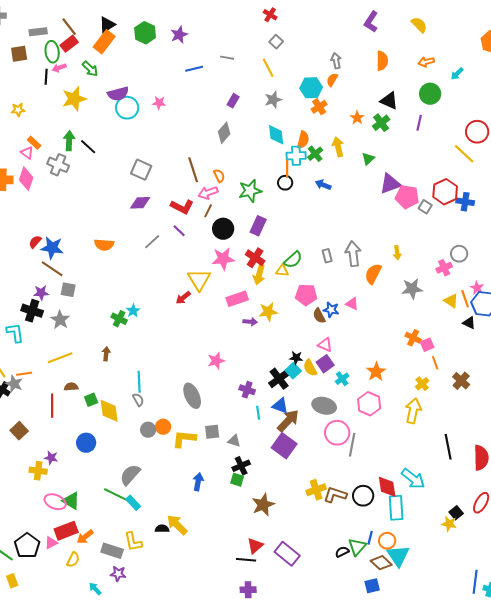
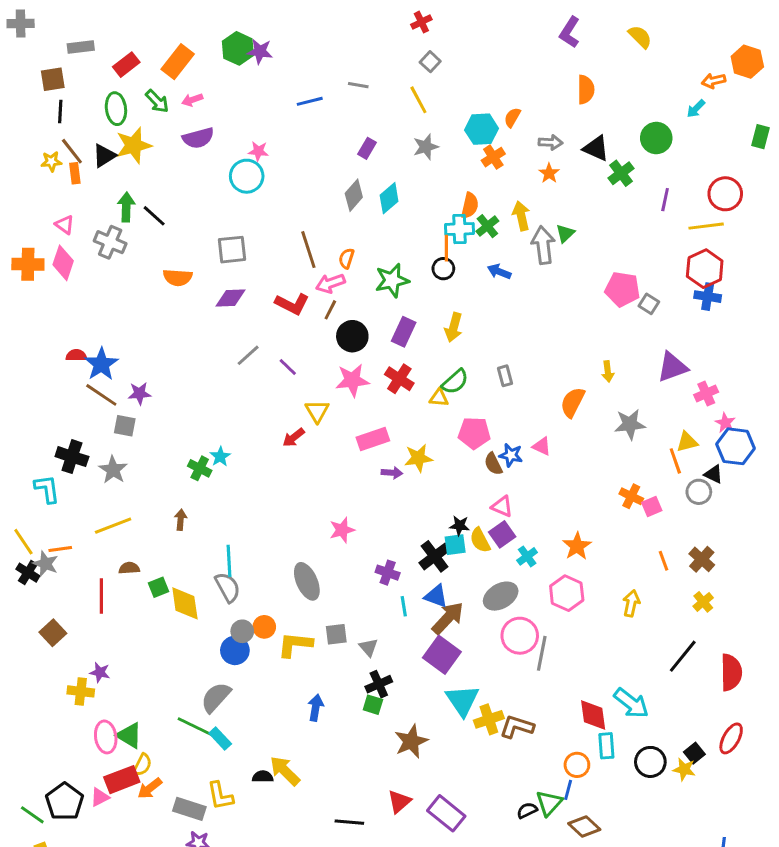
red cross: (270, 15) -> (421, 22), turned 32
black triangle: (107, 25) -> (104, 156), moved
brown line: (69, 27) -> (72, 151), moved
purple star: (179, 35) -> (260, 51), moved, turned 30
green ellipse: (52, 52) -> (116, 109), moved
gray arrow: (336, 61) -> (551, 142), moved, turned 105
orange arrow: (426, 62) -> (713, 81), moved
pink arrow: (59, 68) -> (192, 100), moved
black line: (46, 77) -> (60, 112), moved
cyan circle: (127, 108) -> (247, 176), moved
green cross: (381, 123) -> (621, 173), moved
purple line: (419, 123) -> (665, 200), moved
cyan diamond: (276, 135) -> (389, 198), moved, turned 55
orange rectangle: (34, 143) -> (75, 173), moved, turned 40
yellow line: (464, 154) -> (706, 226), turned -50
gray square: (141, 170) -> (232, 250), turned -30
orange semicircle: (219, 176) -> (346, 258), turned -136
purple triangle: (390, 184) -> (672, 367), moved
red hexagon: (445, 192) -> (705, 269), moved
purple line: (179, 231) -> (288, 367), moved
red semicircle: (35, 242) -> (76, 355), turned 48
orange semicircle: (104, 245) -> (178, 277), moved
blue star: (52, 248) -> (101, 364), turned 30
gray arrow: (353, 254) -> (543, 245), moved
gray circle: (459, 254) -> (699, 492), moved
pink cross: (444, 268) -> (706, 393), moved
yellow arrow: (259, 275) -> (454, 327), moved
yellow triangle: (199, 280) -> (317, 411), size x0.7
purple star: (41, 293) -> (139, 393), moved
orange line: (465, 299) -> (675, 461), moved
yellow triangle: (451, 301) -> (687, 442), turned -49
orange line: (435, 363) -> (664, 561), moved
cyan square: (293, 371) -> (455, 545), turned 35
yellow cross: (422, 384) -> (703, 602), moved
gray semicircle: (138, 400) -> (228, 587), size x1.5
gray ellipse: (324, 406) -> (501, 596), turned -45
yellow arrow: (413, 411) -> (631, 603), size x0.7
gray triangle: (234, 441) -> (368, 647), turned 32
blue circle: (86, 443) -> (235, 650), moved
black line: (448, 447) -> (683, 656), turned 50
black circle: (363, 496) -> (650, 762), moved
pink ellipse: (55, 502) -> (106, 737), turned 60
cyan rectangle: (396, 508) -> (606, 746), size x0.7
orange circle: (387, 541) -> (577, 765), moved
cyan triangle: (398, 556) -> (462, 700), moved
yellow semicircle: (73, 560) -> (142, 765), moved
black line: (246, 560) -> (349, 822), moved

